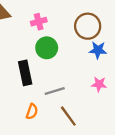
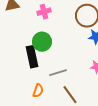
green circle: (47, 48) -> (42, 42), moved

